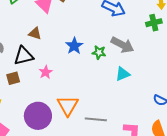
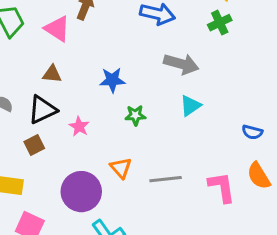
blue star: (74, 46) -> (112, 80), turned -30
green star: (99, 52) -> (135, 115), moved
orange triangle: (68, 106) -> (121, 168), size x0.7

